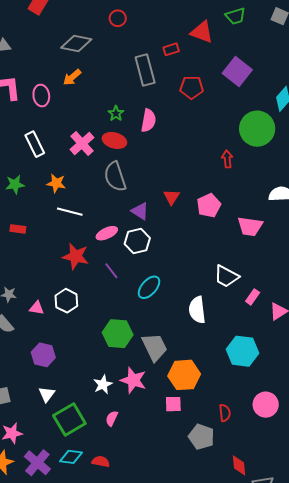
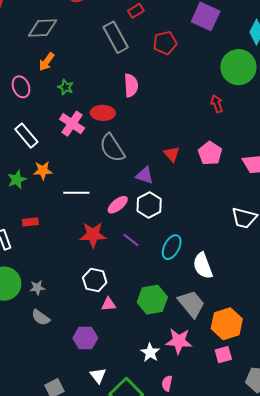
green star: (116, 113) -> (66, 87), moved
orange star: (56, 183) -> (43, 171), moved
pink triangle: (37, 308) -> (108, 304), moved
white semicircle: (197, 310) -> (203, 266), moved

